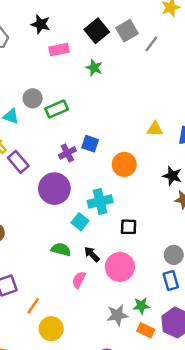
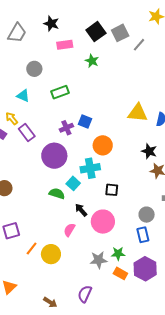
gray circle: (33, 98) -> (34, 69), moved
yellow triangle: (155, 129) -> (138, 113), size x1.5
orange circle: (124, 164) -> (103, 145), moved
green semicircle: (61, 249) -> (57, 194), moved
yellow circle: (51, 329) -> (51, 254), moved

